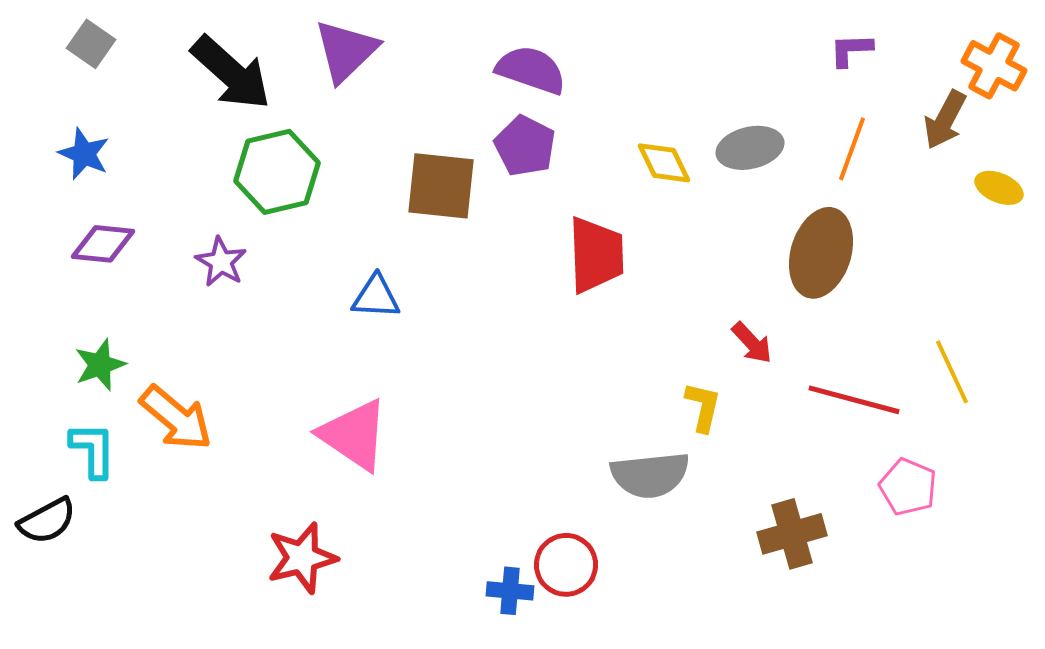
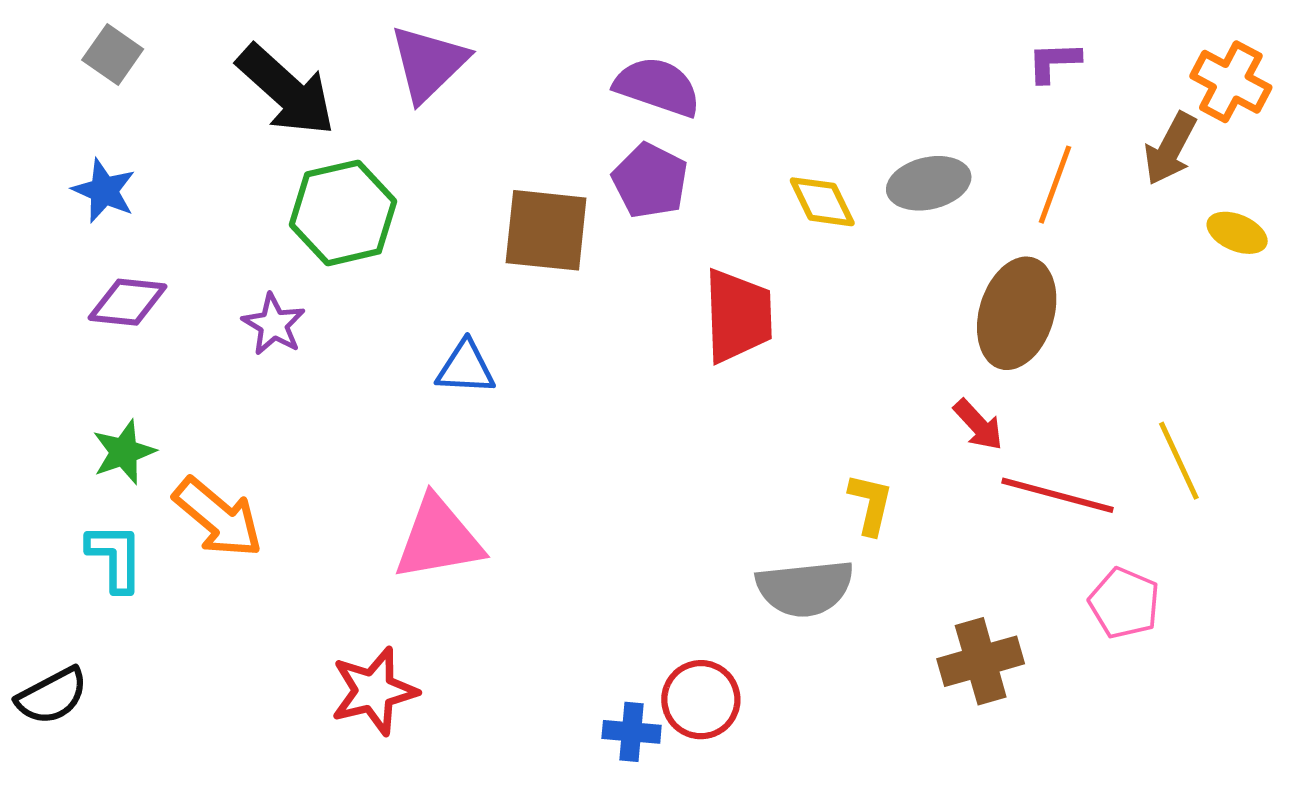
red arrow: (752, 343) -> (978, 425), moved
pink triangle: (354, 435) -> (438, 539), turned -44
black semicircle: (47, 521) -> (52, 696), moved

